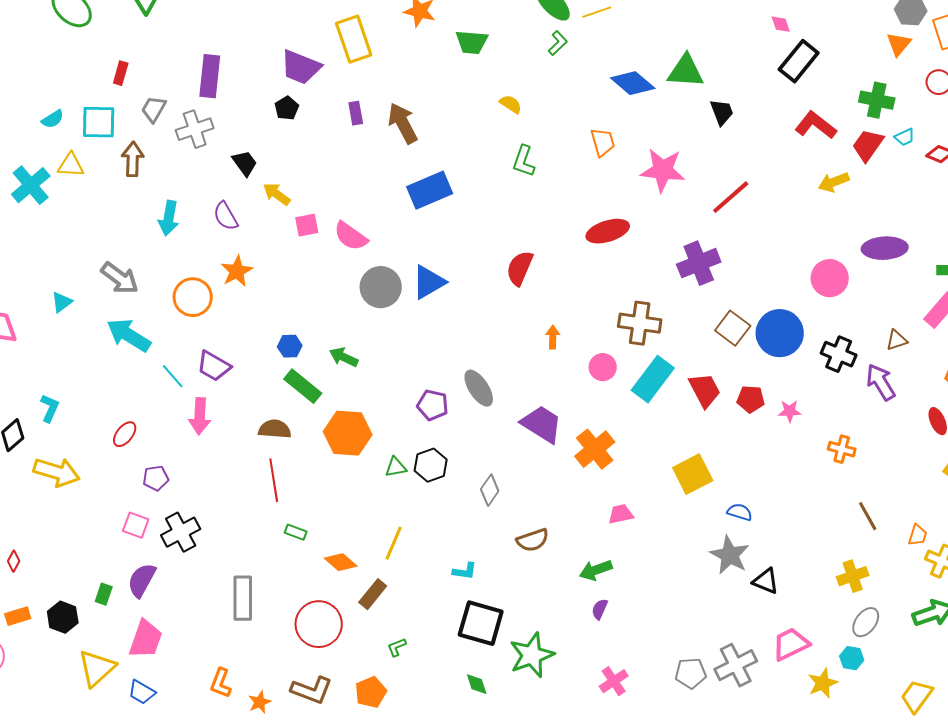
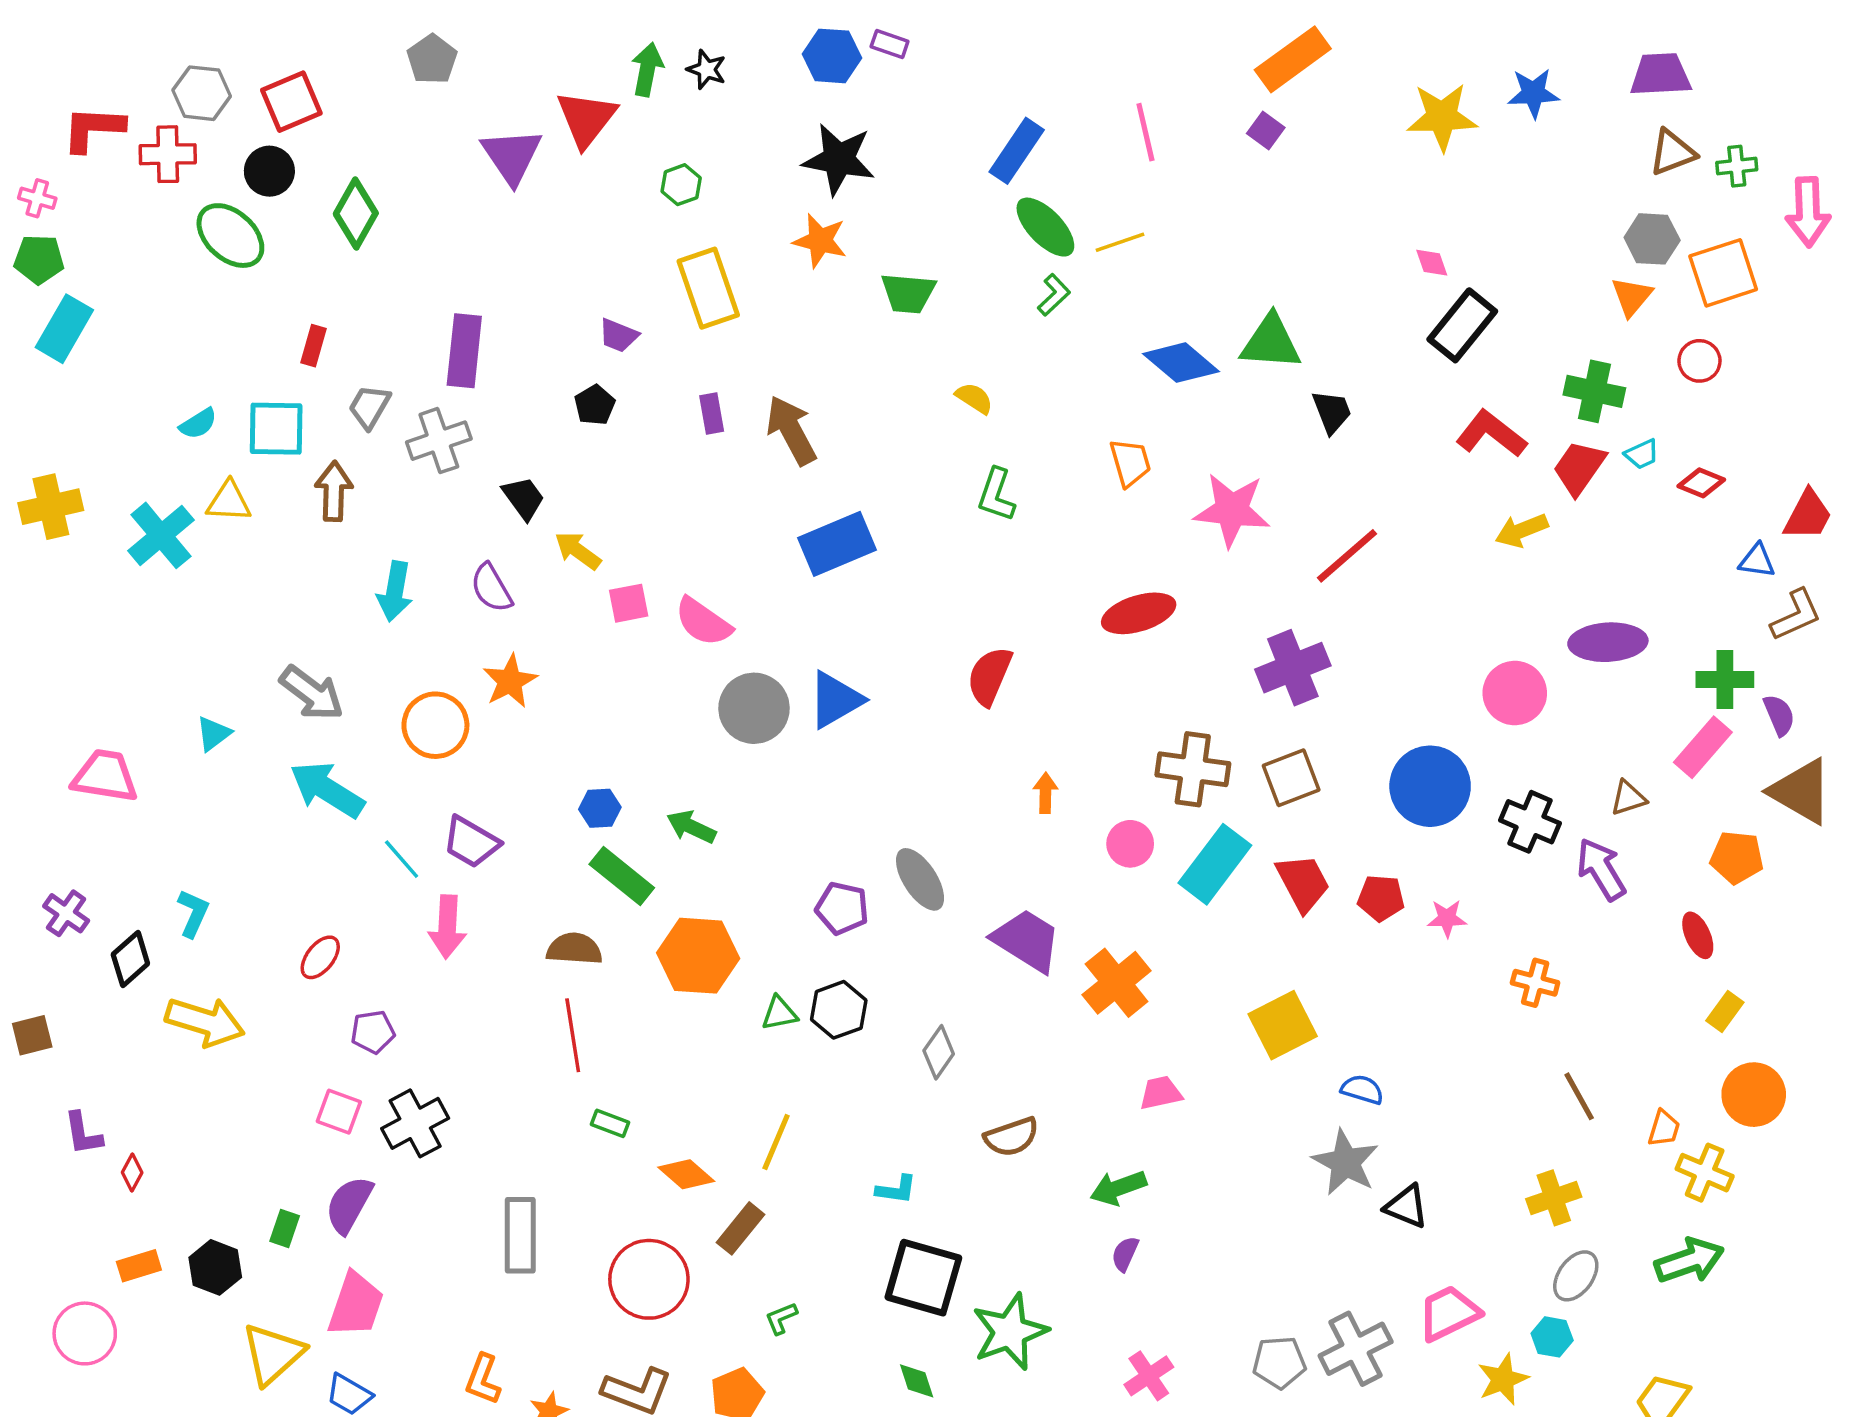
purple trapezoid: (301, 67) -> (618, 335), size x0.6
brown square: (733, 328) -> (1291, 778), moved, turned 32

